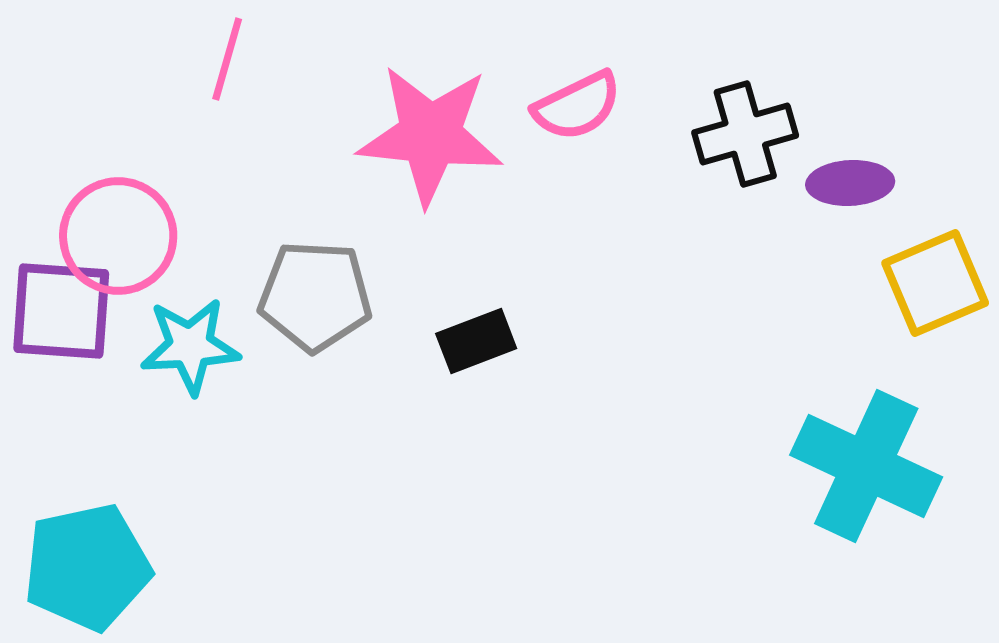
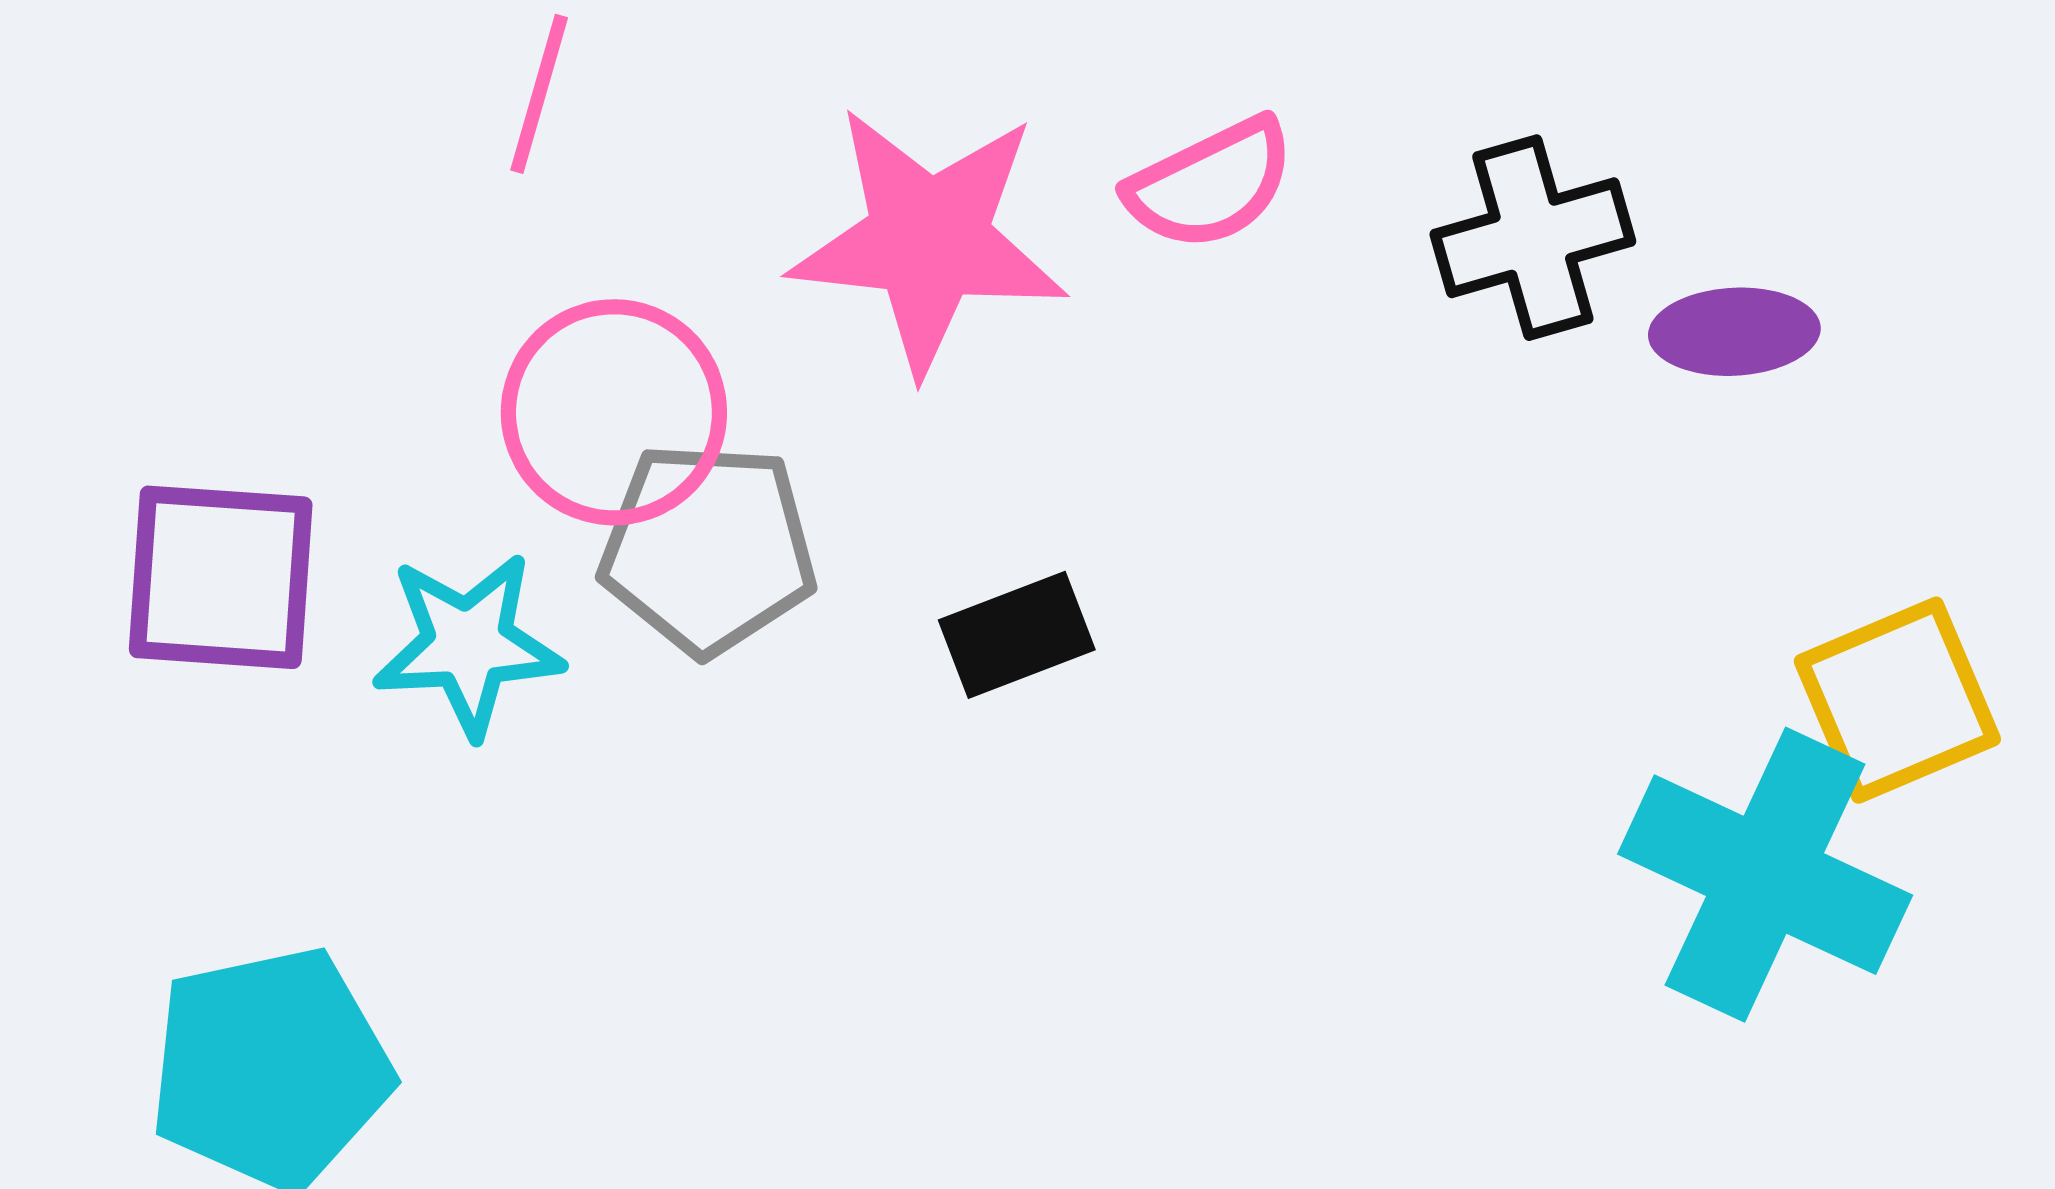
pink circle: (118, 236) -> (614, 412), moved
yellow square: (935, 283) -> (1897, 700), moved

